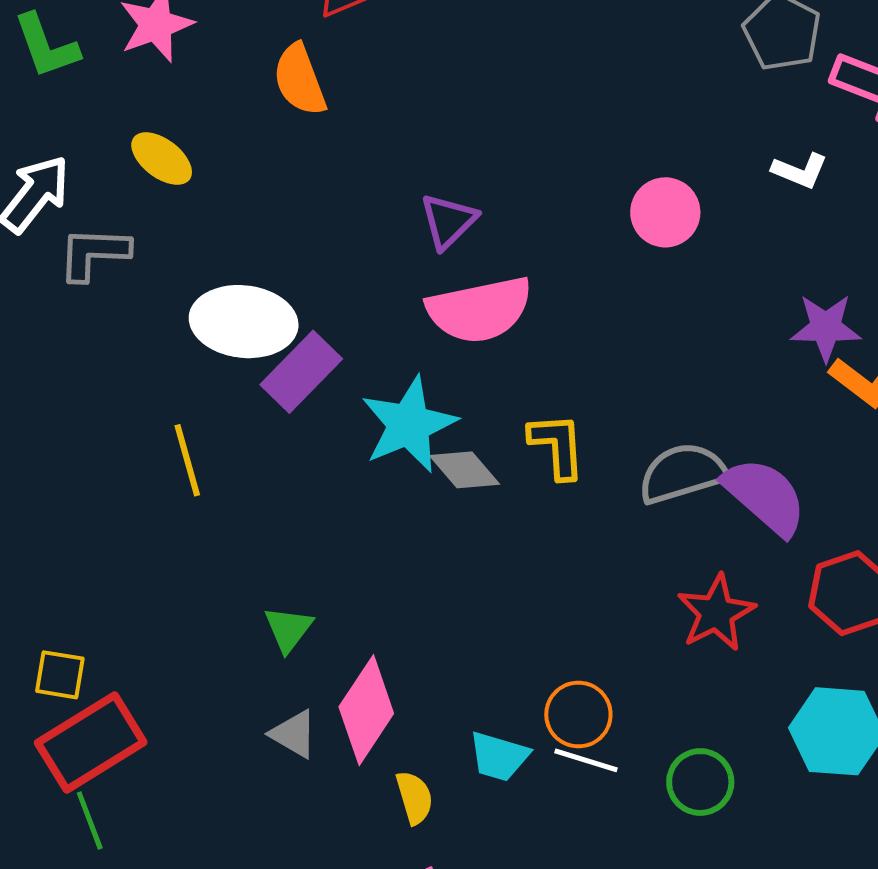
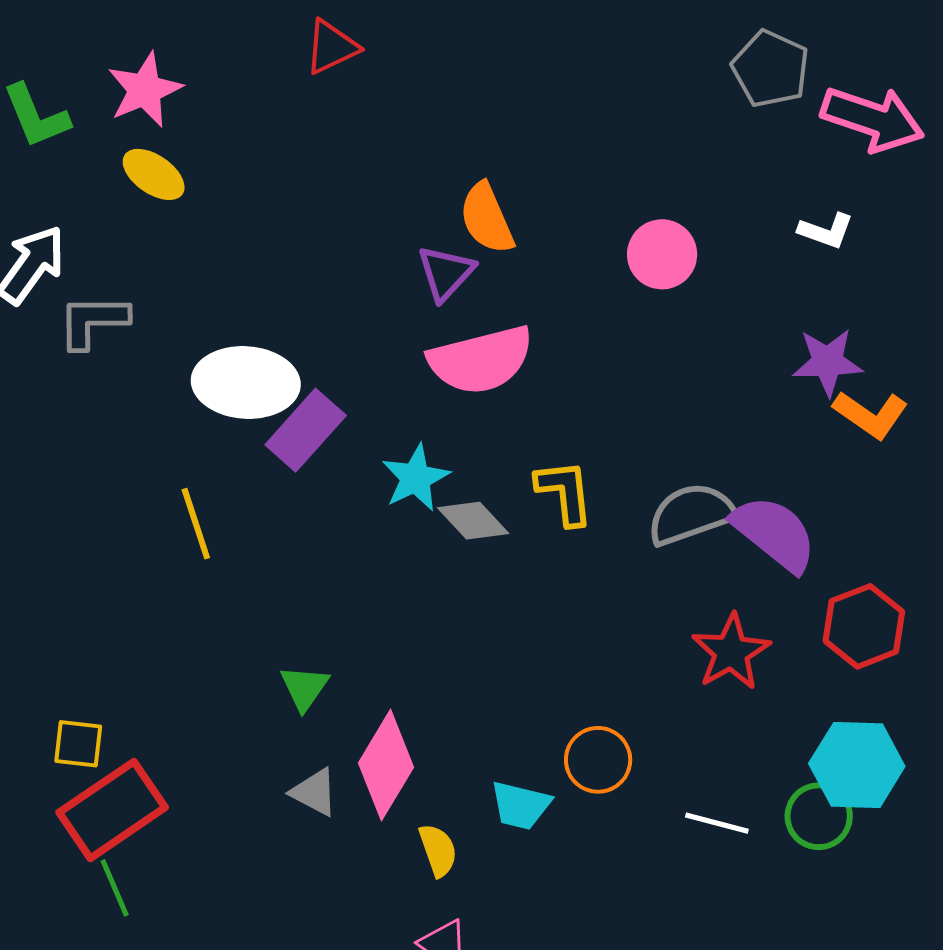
orange semicircle: (300, 80) -> (487, 218), moved
yellow ellipse: (162, 159) -> (154, 174), moved
white L-shape: (800, 171) -> (826, 231), moved
cyan star: (409, 425) -> (416, 478), size x0.7
white line: (586, 760) -> (717, 823), moved
green circle: (700, 782) -> (819, 816), moved

